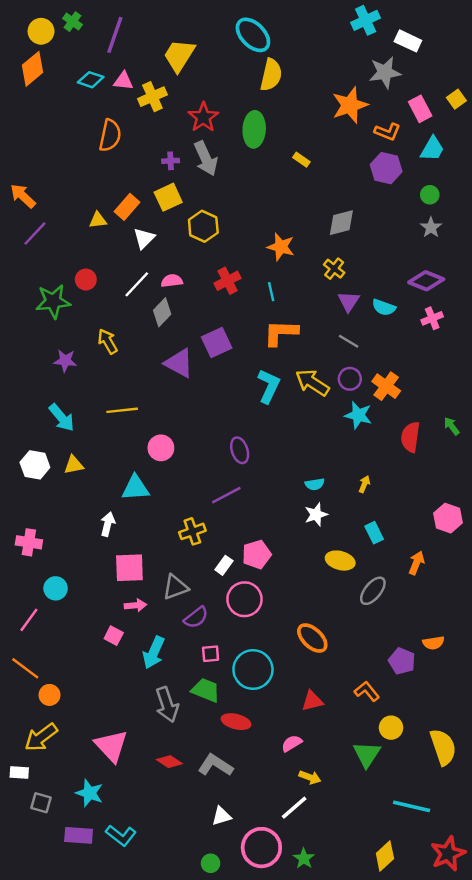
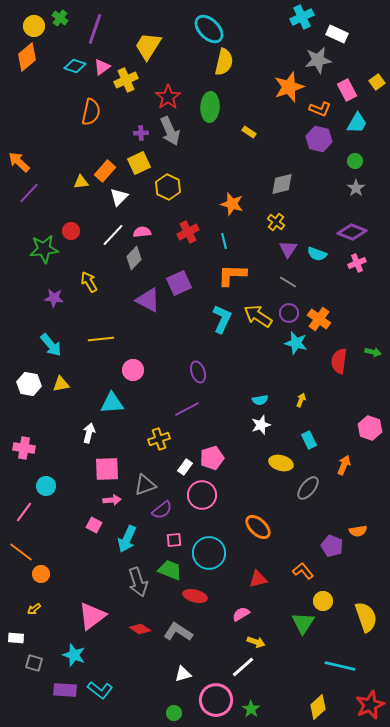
pink triangle: (123, 81) -> (102, 67), turned -42
green arrow: (452, 426) -> (373, 352), turned 140
yellow arrow: (41, 737) -> (34, 609), size x0.5
pink triangle: (111, 746) -> (92, 616), turned 36

